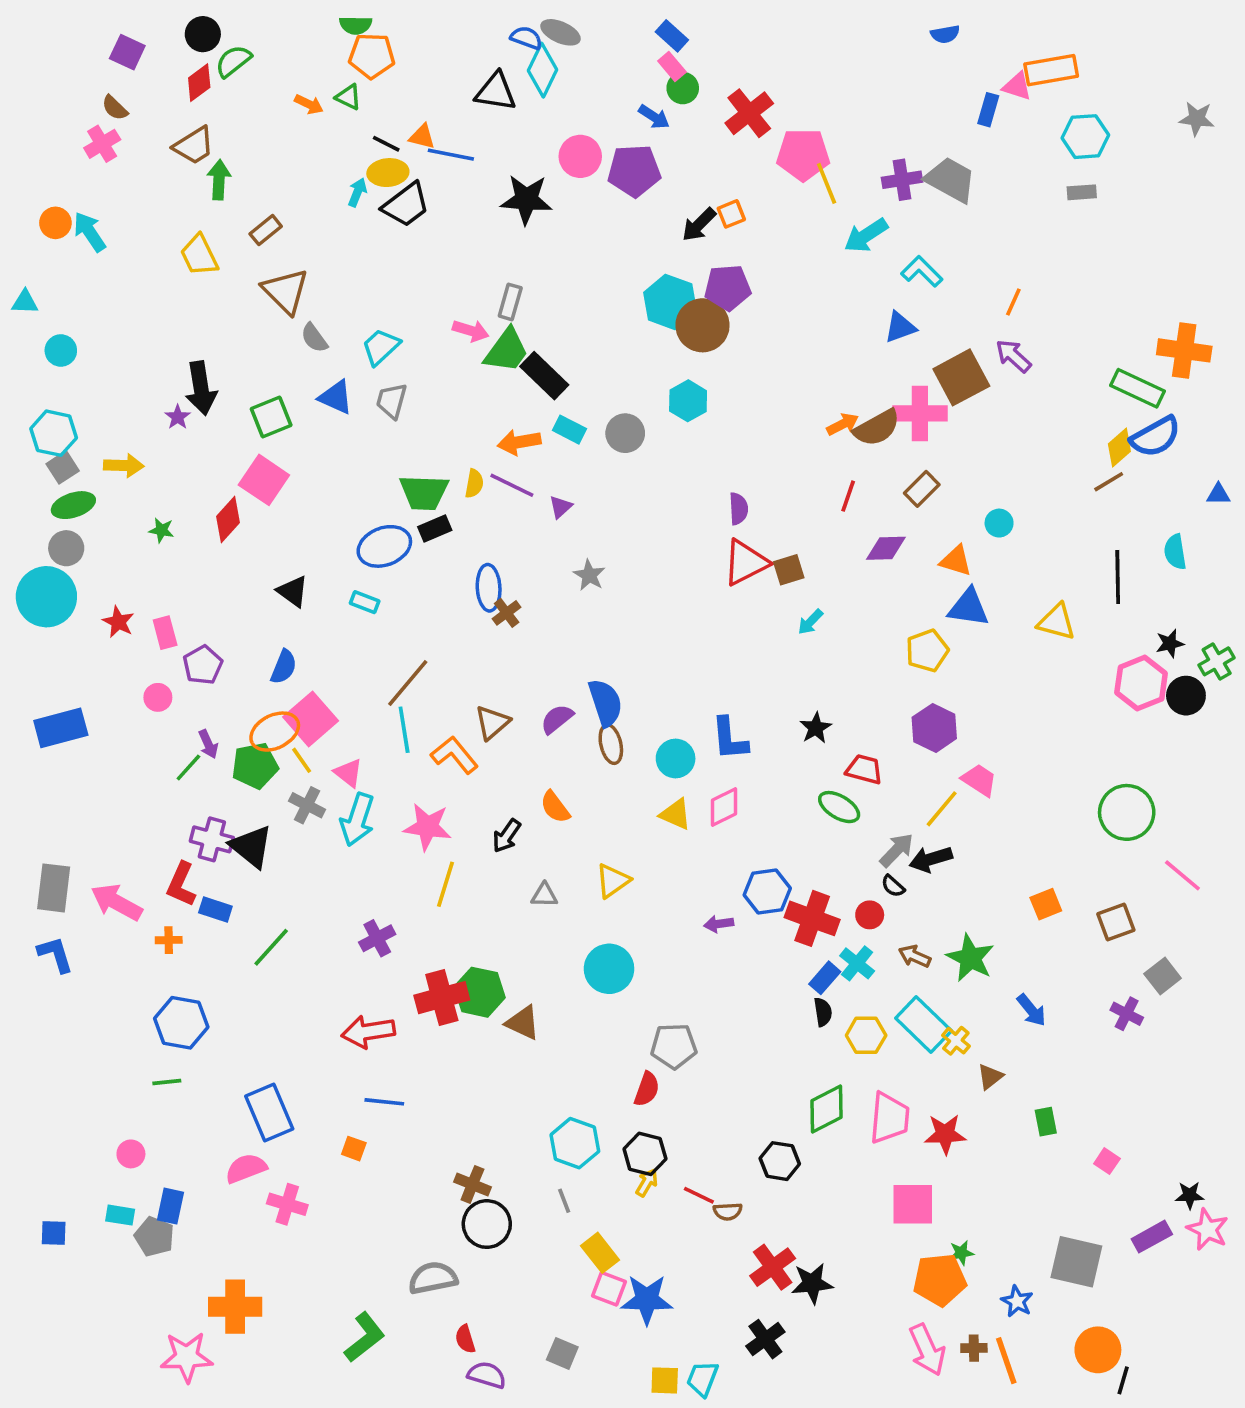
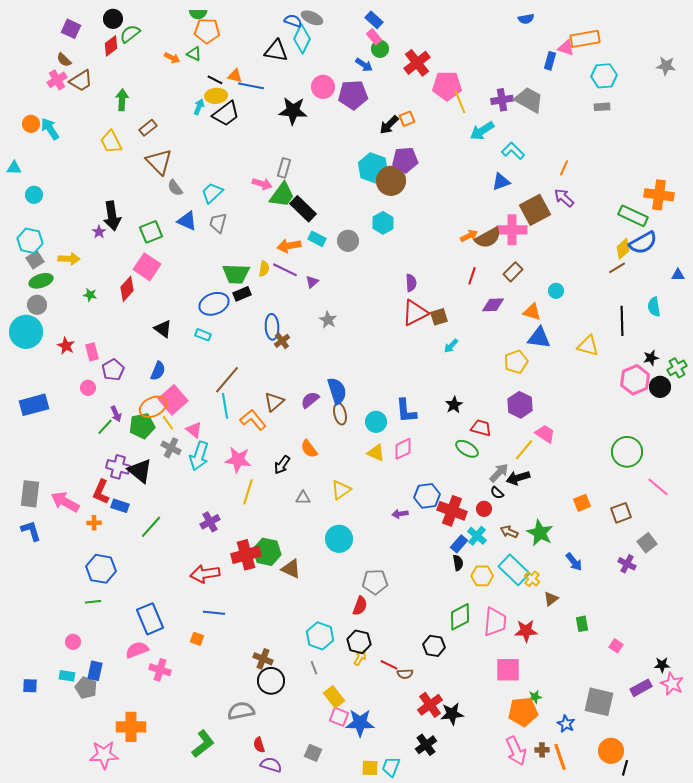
brown trapezoid: (194, 146) -> (81, 81), moved

